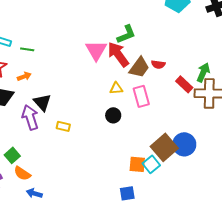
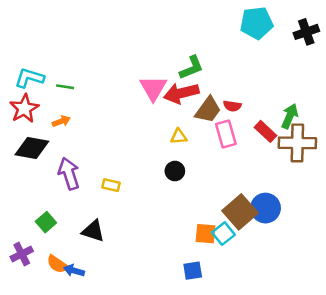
red arrow: (118, 54) -> (181, 93), turned -68
pink rectangle: (141, 96) -> (226, 134), moved
black triangle: (42, 102) -> (93, 231), moved, turned -30
orange semicircle: (22, 173) -> (57, 264), moved

